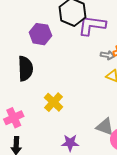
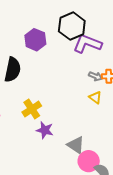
purple star: (70, 143) -> (45, 130), moved

